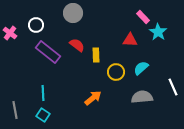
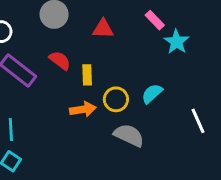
red triangle: (130, 40) -> (103, 29), moved
gray semicircle: (142, 97) -> (129, 135), moved, turned 30
orange arrow: (93, 98) -> (83, 109), moved, turned 30

